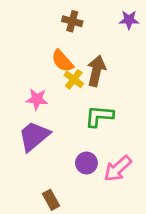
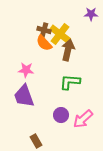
brown cross: (72, 21) -> (44, 30), moved
yellow cross: (74, 79) -> (60, 34), moved, size x1.5
purple trapezoid: (34, 136) -> (24, 96), turned -70

